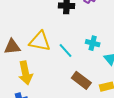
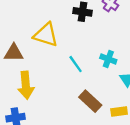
yellow triangle: (40, 41) -> (46, 35), moved

